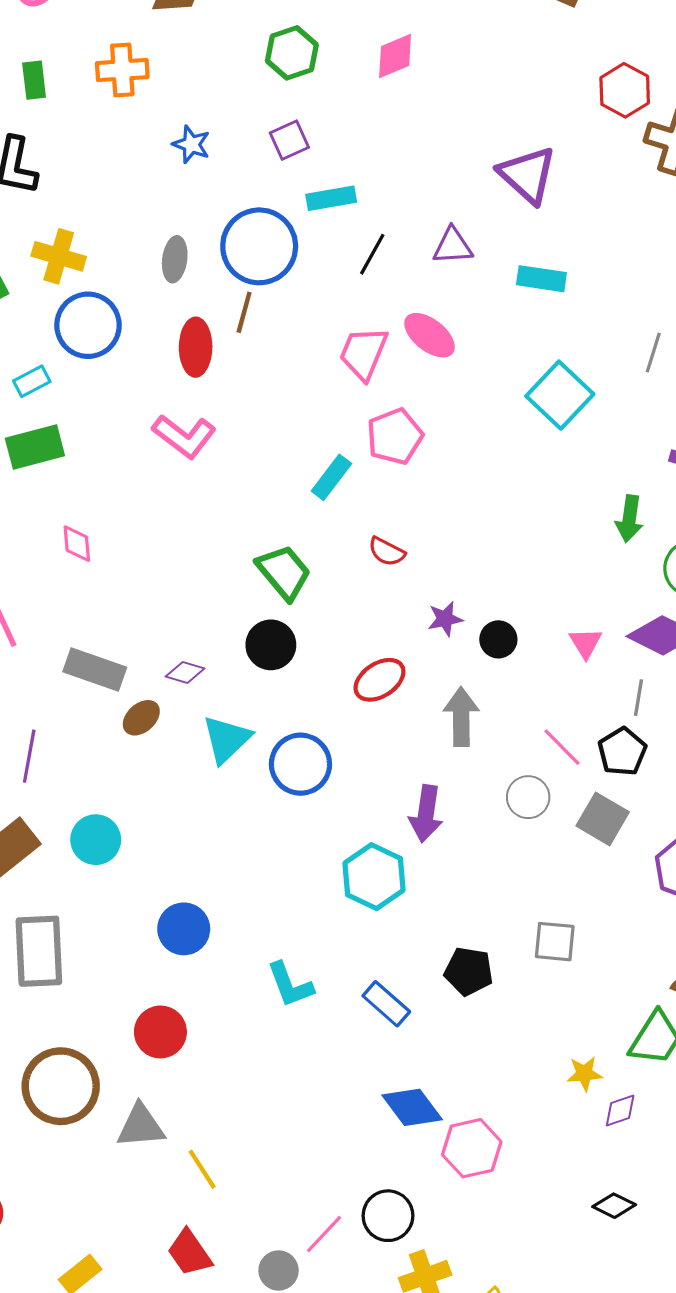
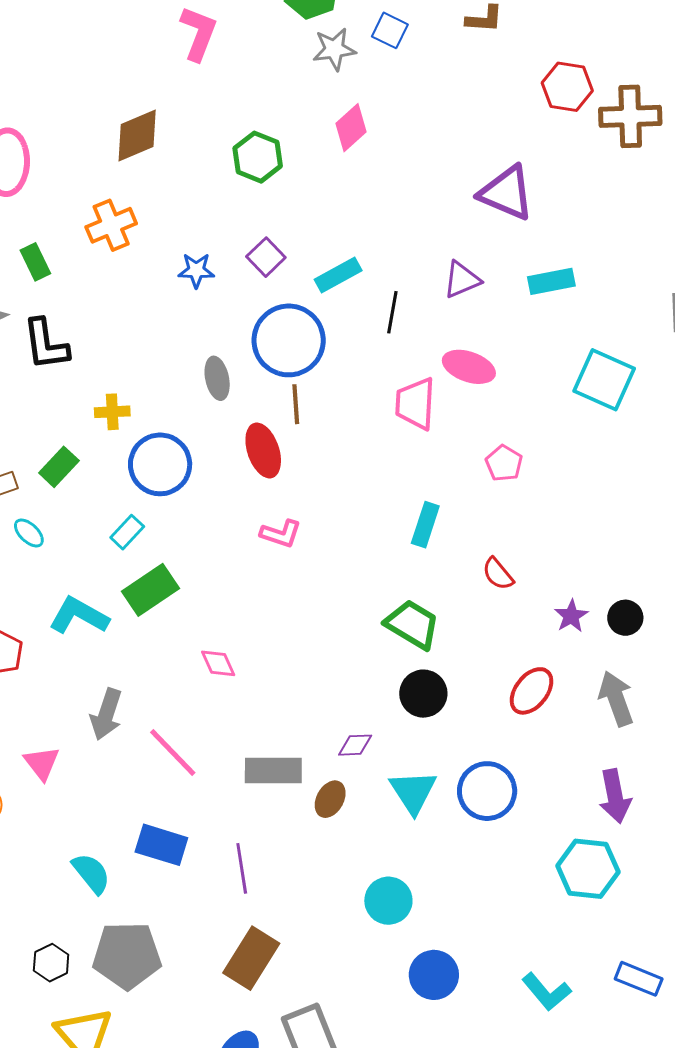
purple square: (289, 140) -> (266, 257), moved
yellow cross: (59, 256) -> (112, 412), size x0.7
pink L-shape: (184, 436) -> (281, 534), size x0.7
pink pentagon: (395, 436) -> (504, 463), moved, size x0.7
red semicircle: (387, 552) -> (498, 574), turned 42
cyan circle: (96, 840) -> (388, 901), moved

